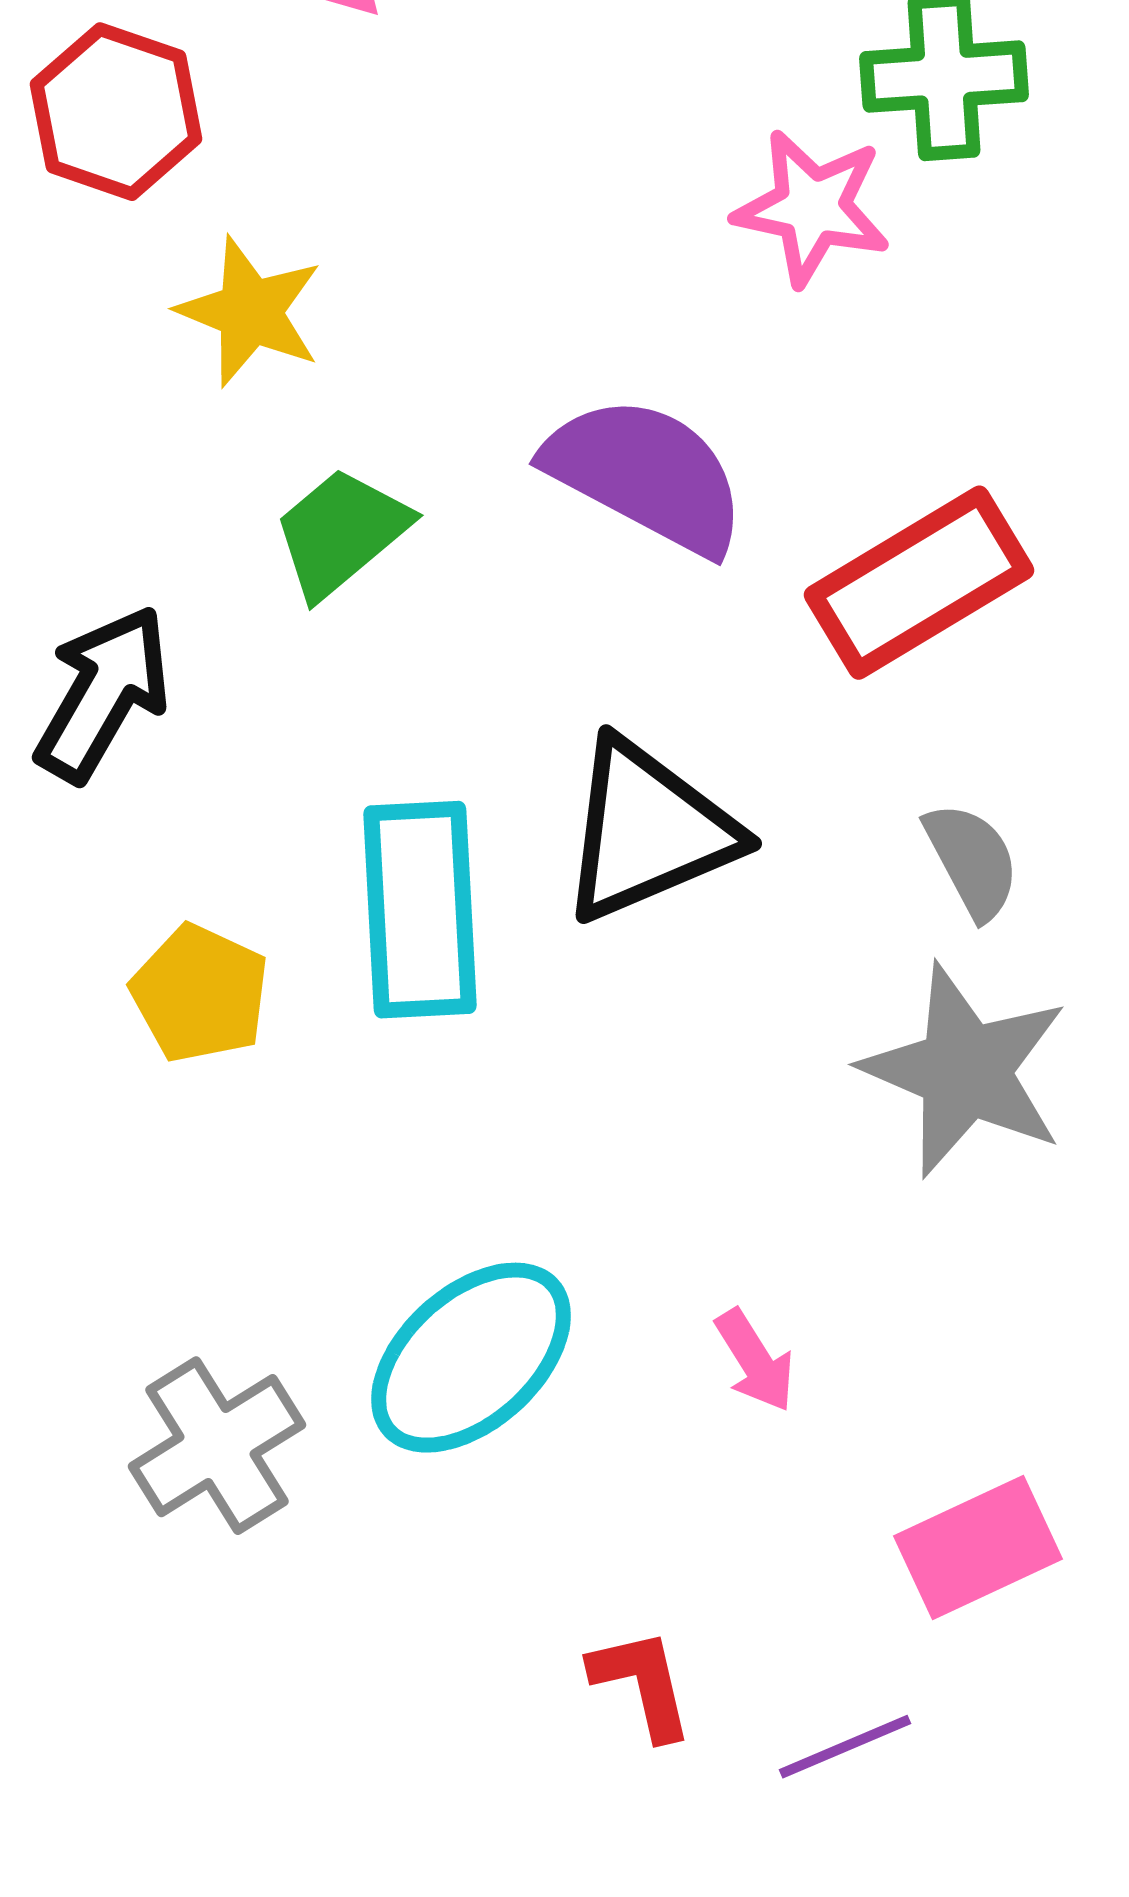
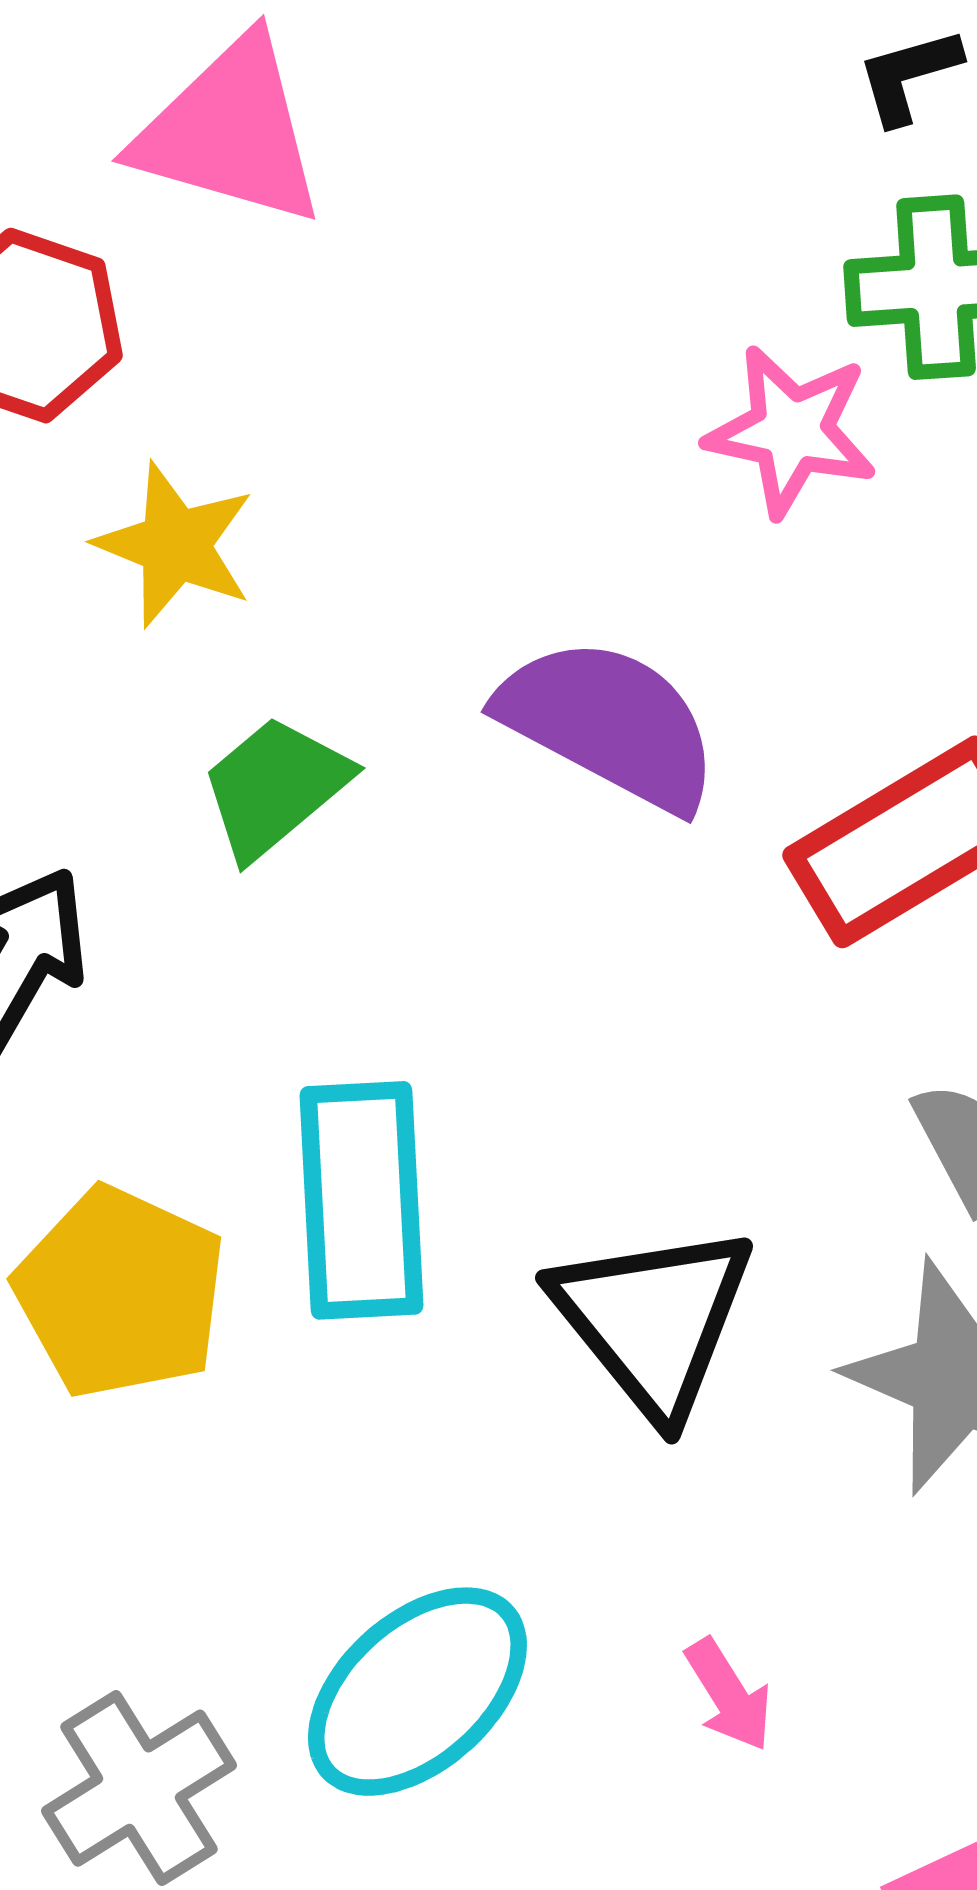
black triangle: (648, 831) -> (653, 1320), moved, turned -46
yellow pentagon: (200, 994) -> (120, 1293), size x1.4

